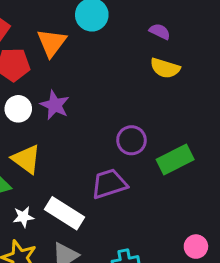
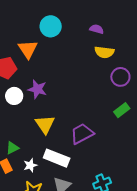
purple circle: (131, 140) -> (120, 77), moved
yellow triangle: (26, 159) -> (45, 124), moved, turned 30
green rectangle: (175, 159) -> (122, 110), size x0.7

